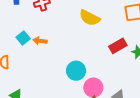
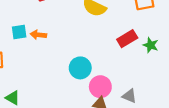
cyan square: (23, 38) -> (19, 32), turned 32

